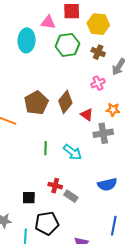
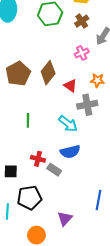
brown cross: (98, 52) -> (82, 21), turned 32
cyan arrow: (72, 152) -> (68, 124), moved
blue semicircle: (107, 184) -> (70, 152), moved

